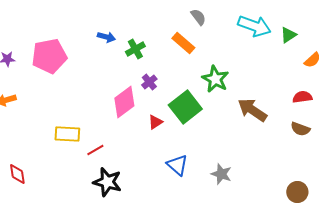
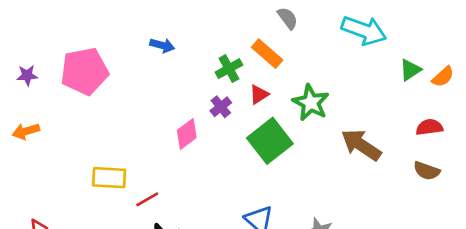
green triangle: (288, 35) -> (410, 70), moved
green cross: (135, 49) -> (229, 69), moved
pink diamond: (124, 102) -> (187, 134), size x0.7
red triangle: (155, 122) -> (259, 94), moved

